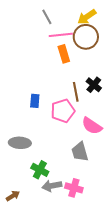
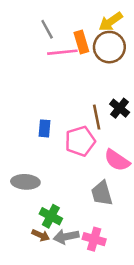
gray line: (47, 17) -> (47, 29), moved
pink line: (61, 35) -> (62, 52), moved
orange rectangle: (64, 54) -> (81, 42), moved
brown arrow: (13, 196) -> (41, 235), moved, turned 56

